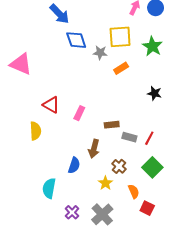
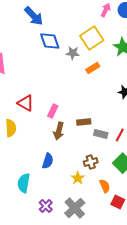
yellow square: (120, 37) -> (92, 38), turned -30
brown arrow: (94, 149) -> (59, 131), moved
brown cross: (119, 166) -> (91, 162), turned 32

